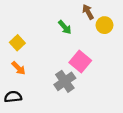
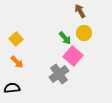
yellow circle: (104, 25) -> (84, 33), moved
green arrow: (65, 27) -> (65, 38), moved

